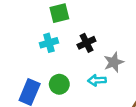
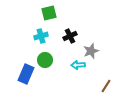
green circle: (59, 84) -> (45, 60), moved

